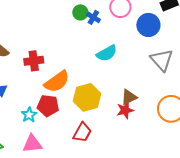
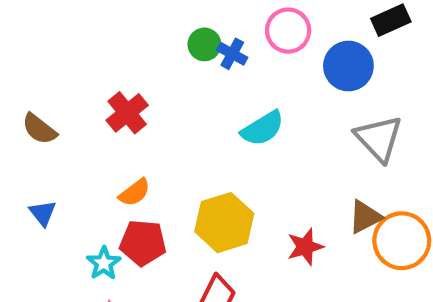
red cross: (34, 61) -> (127, 113), moved, turned -30
orange semicircle: (57, 82) -> (135, 193), moved, size x0.6
brown triangle: (129, 97) -> (365, 217), moved

